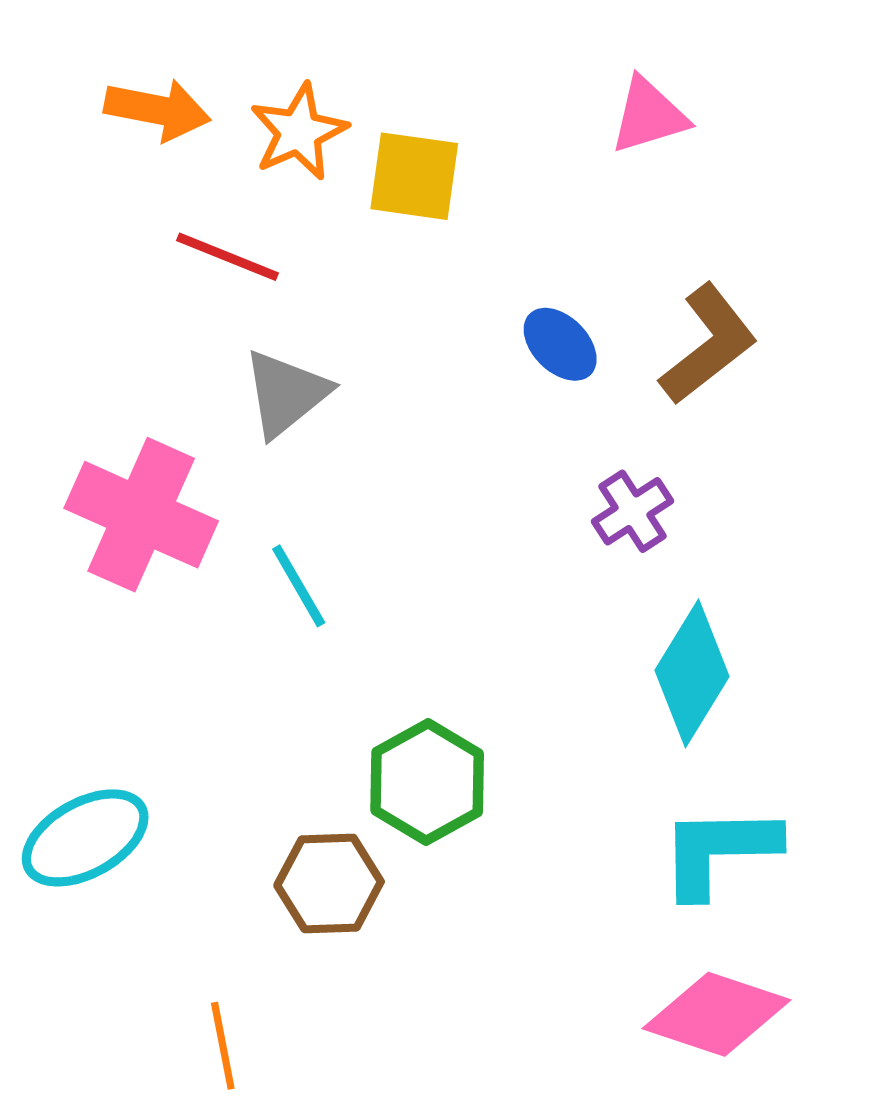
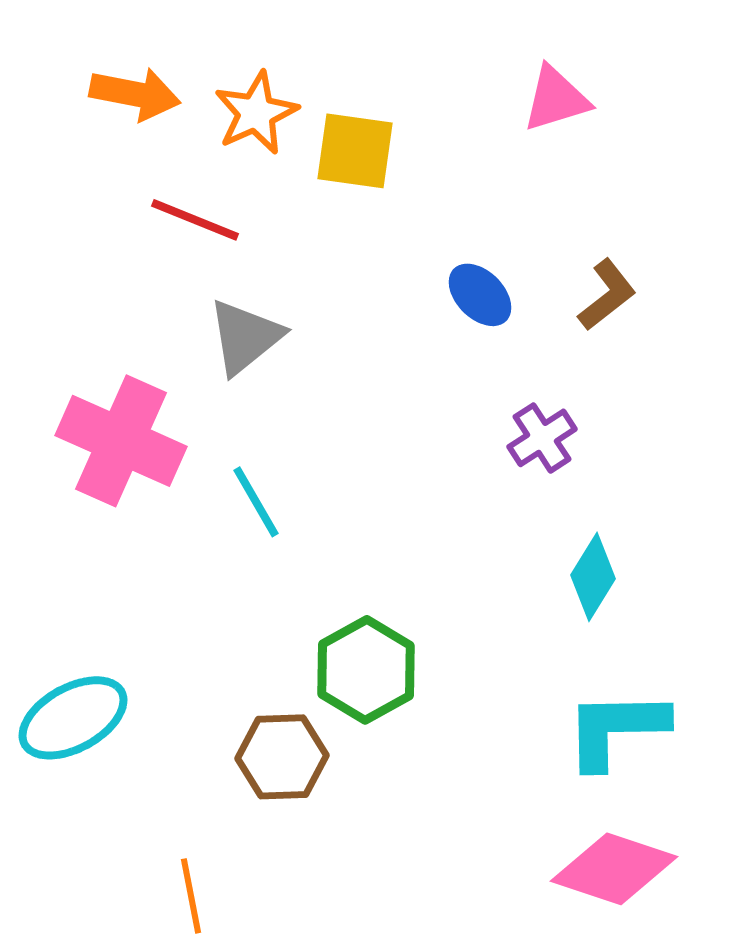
brown L-shape: (708, 344) -> (607, 295), size x0.7
cyan diamond: (692, 673) -> (593, 577), size x0.7

